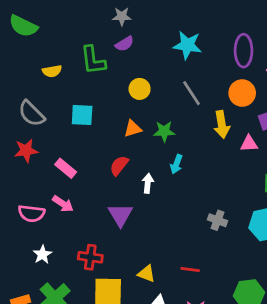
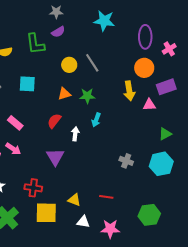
cyan star: (187, 45) -> (104, 21), moved
gray line: (192, 93) -> (92, 63), moved

